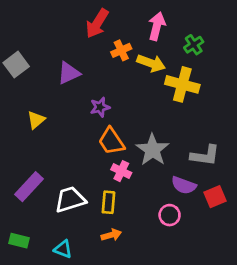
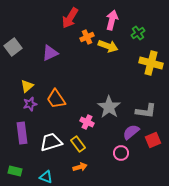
yellow cross: (182, 84) -> (151, 63), moved
purple star: (100, 107) -> (30, 104), moved
orange trapezoid: (111, 141) -> (56, 99), moved
purple semicircle: (184, 185) -> (131, 132), turned 120
purple rectangle: (29, 187) -> (22, 133), turned -50
yellow rectangle: (108, 202) -> (78, 144), turned -42

